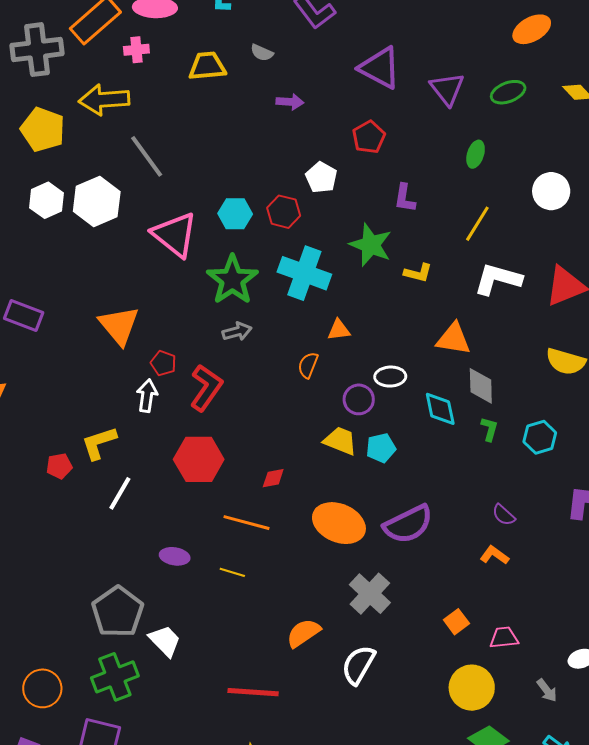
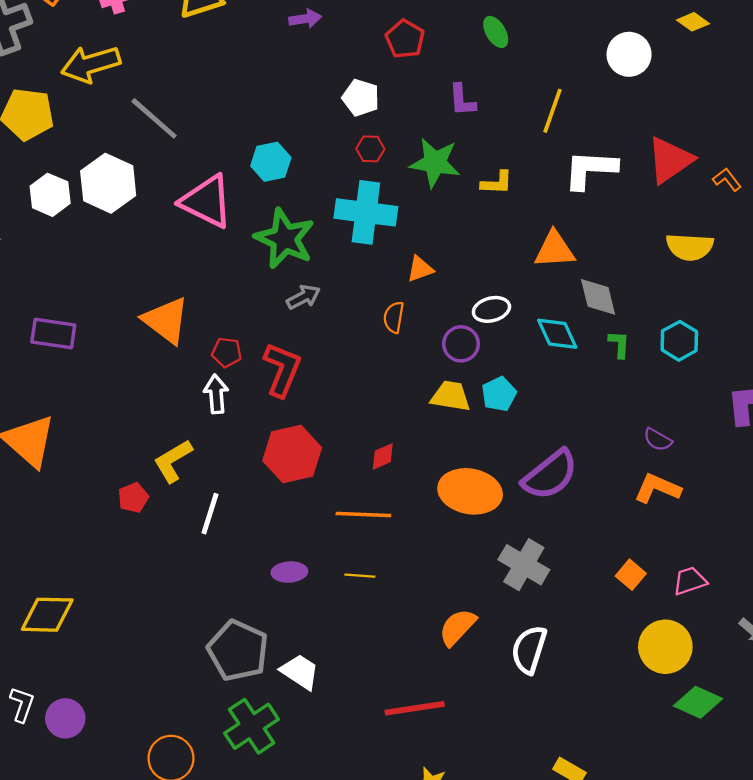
green ellipse: (476, 154) -> (496, 32), moved, turned -36
red hexagon: (284, 212) -> (370, 149), moved, size x0.7
orange L-shape: (494, 555) -> (657, 488), size x1.4

